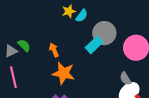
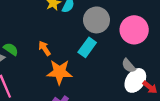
cyan rectangle: (94, 45) -> (87, 47), moved

